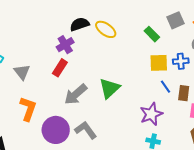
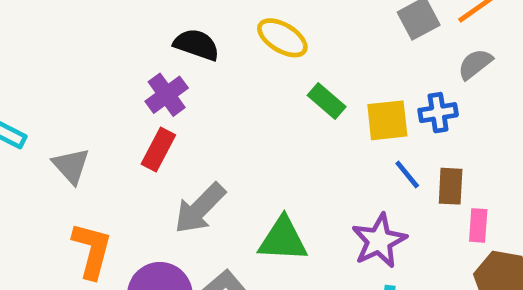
black semicircle: (80, 24) -> (196, 45), turned 42
yellow ellipse: (106, 29) -> (282, 38), moved
green rectangle: (152, 34) -> (327, 101), moved
green triangle: (109, 88) -> (283, 239), moved, turned 50

